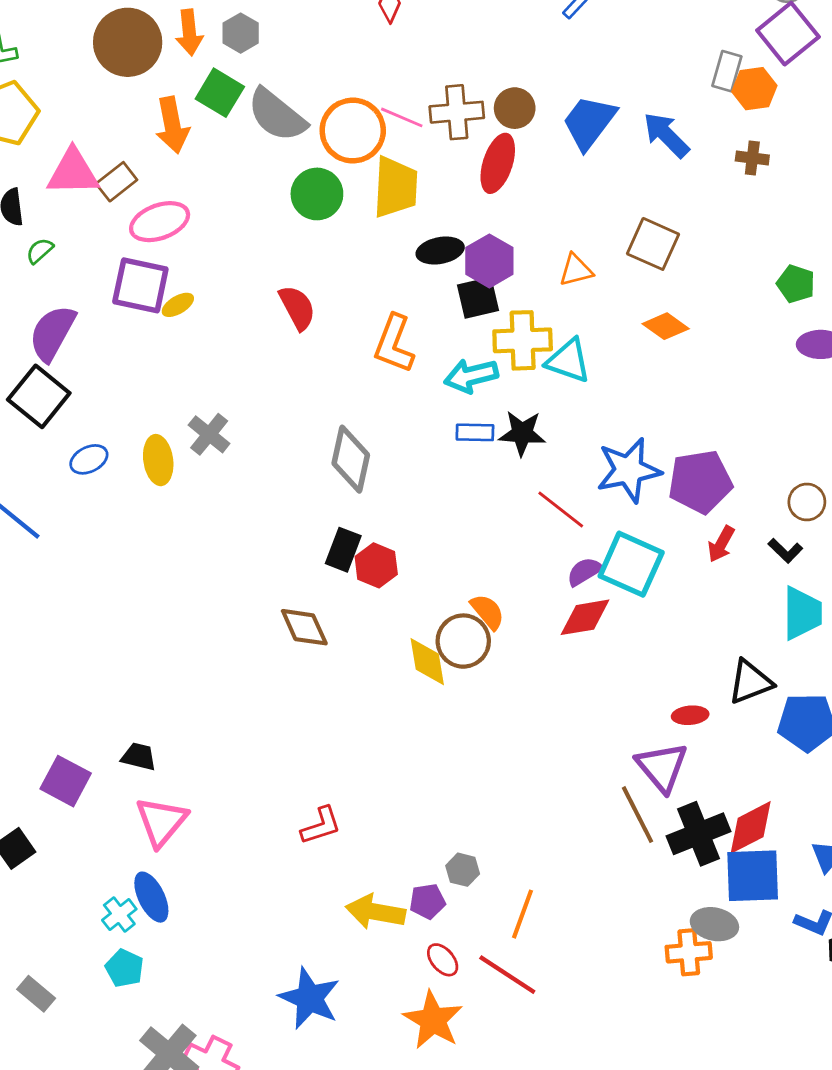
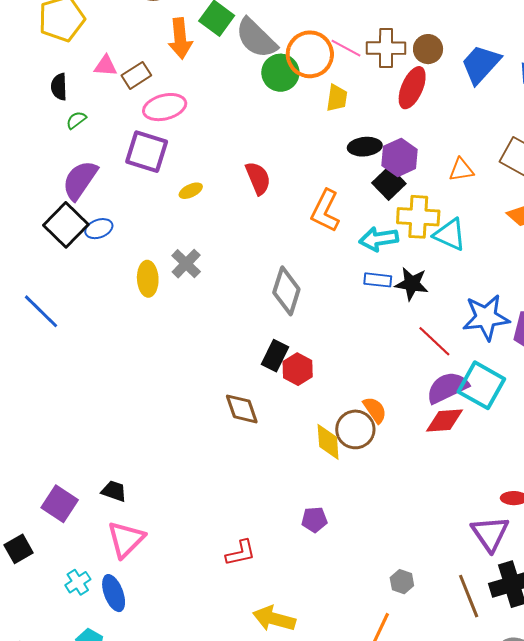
pink triangle: (73, 172) -> (106, 66), size x0.6
yellow trapezoid: (395, 187) -> (337, 98), size x0.6
green circle: (317, 194) -> (280, 73), moved
black square: (478, 298) -> (389, 183), turned -36
yellow ellipse: (178, 305) -> (191, 191), moved
blue ellipse: (89, 459) -> (99, 229), moved
purple semicircle: (584, 572) -> (447, 388), size x1.6
brown line: (638, 815) -> (469, 596), moved
gray hexagon: (463, 870) -> (402, 582), moved
purple pentagon: (427, 901) -> (314, 520), moved
cyan cross: (119, 915) -> (78, 582), moved

